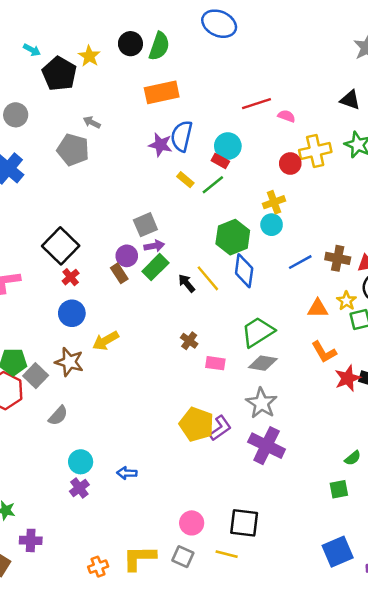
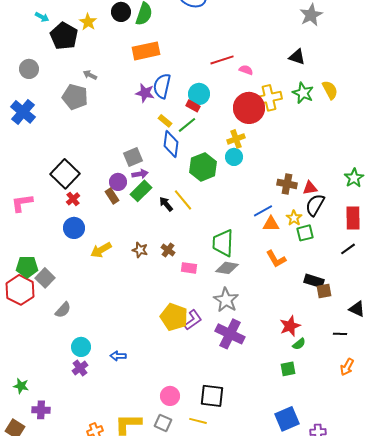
red circle: (290, 164) -> (249, 108), size x1.8
blue line: (300, 262) -> (263, 211), moved
blue diamond: (244, 271) -> (171, 144), moved
green trapezoid: (258, 332) -> (223, 243), turned -56
brown star: (69, 362) -> (140, 250), moved, size x0.7
red star: (348, 378) -> (290, 326), moved

